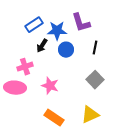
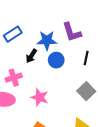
blue rectangle: (34, 25) -> (13, 34), moved

